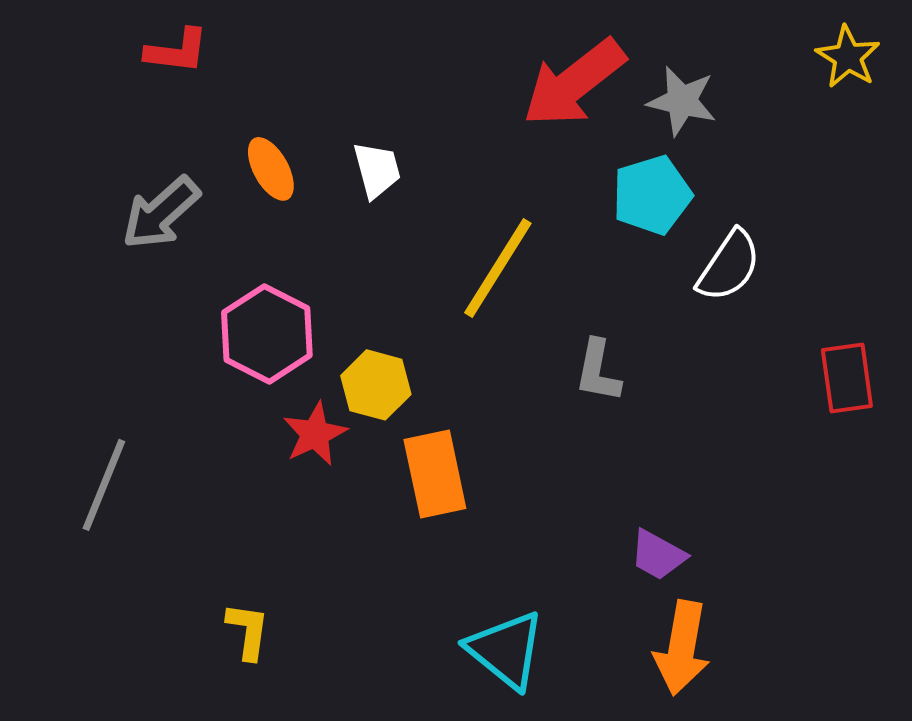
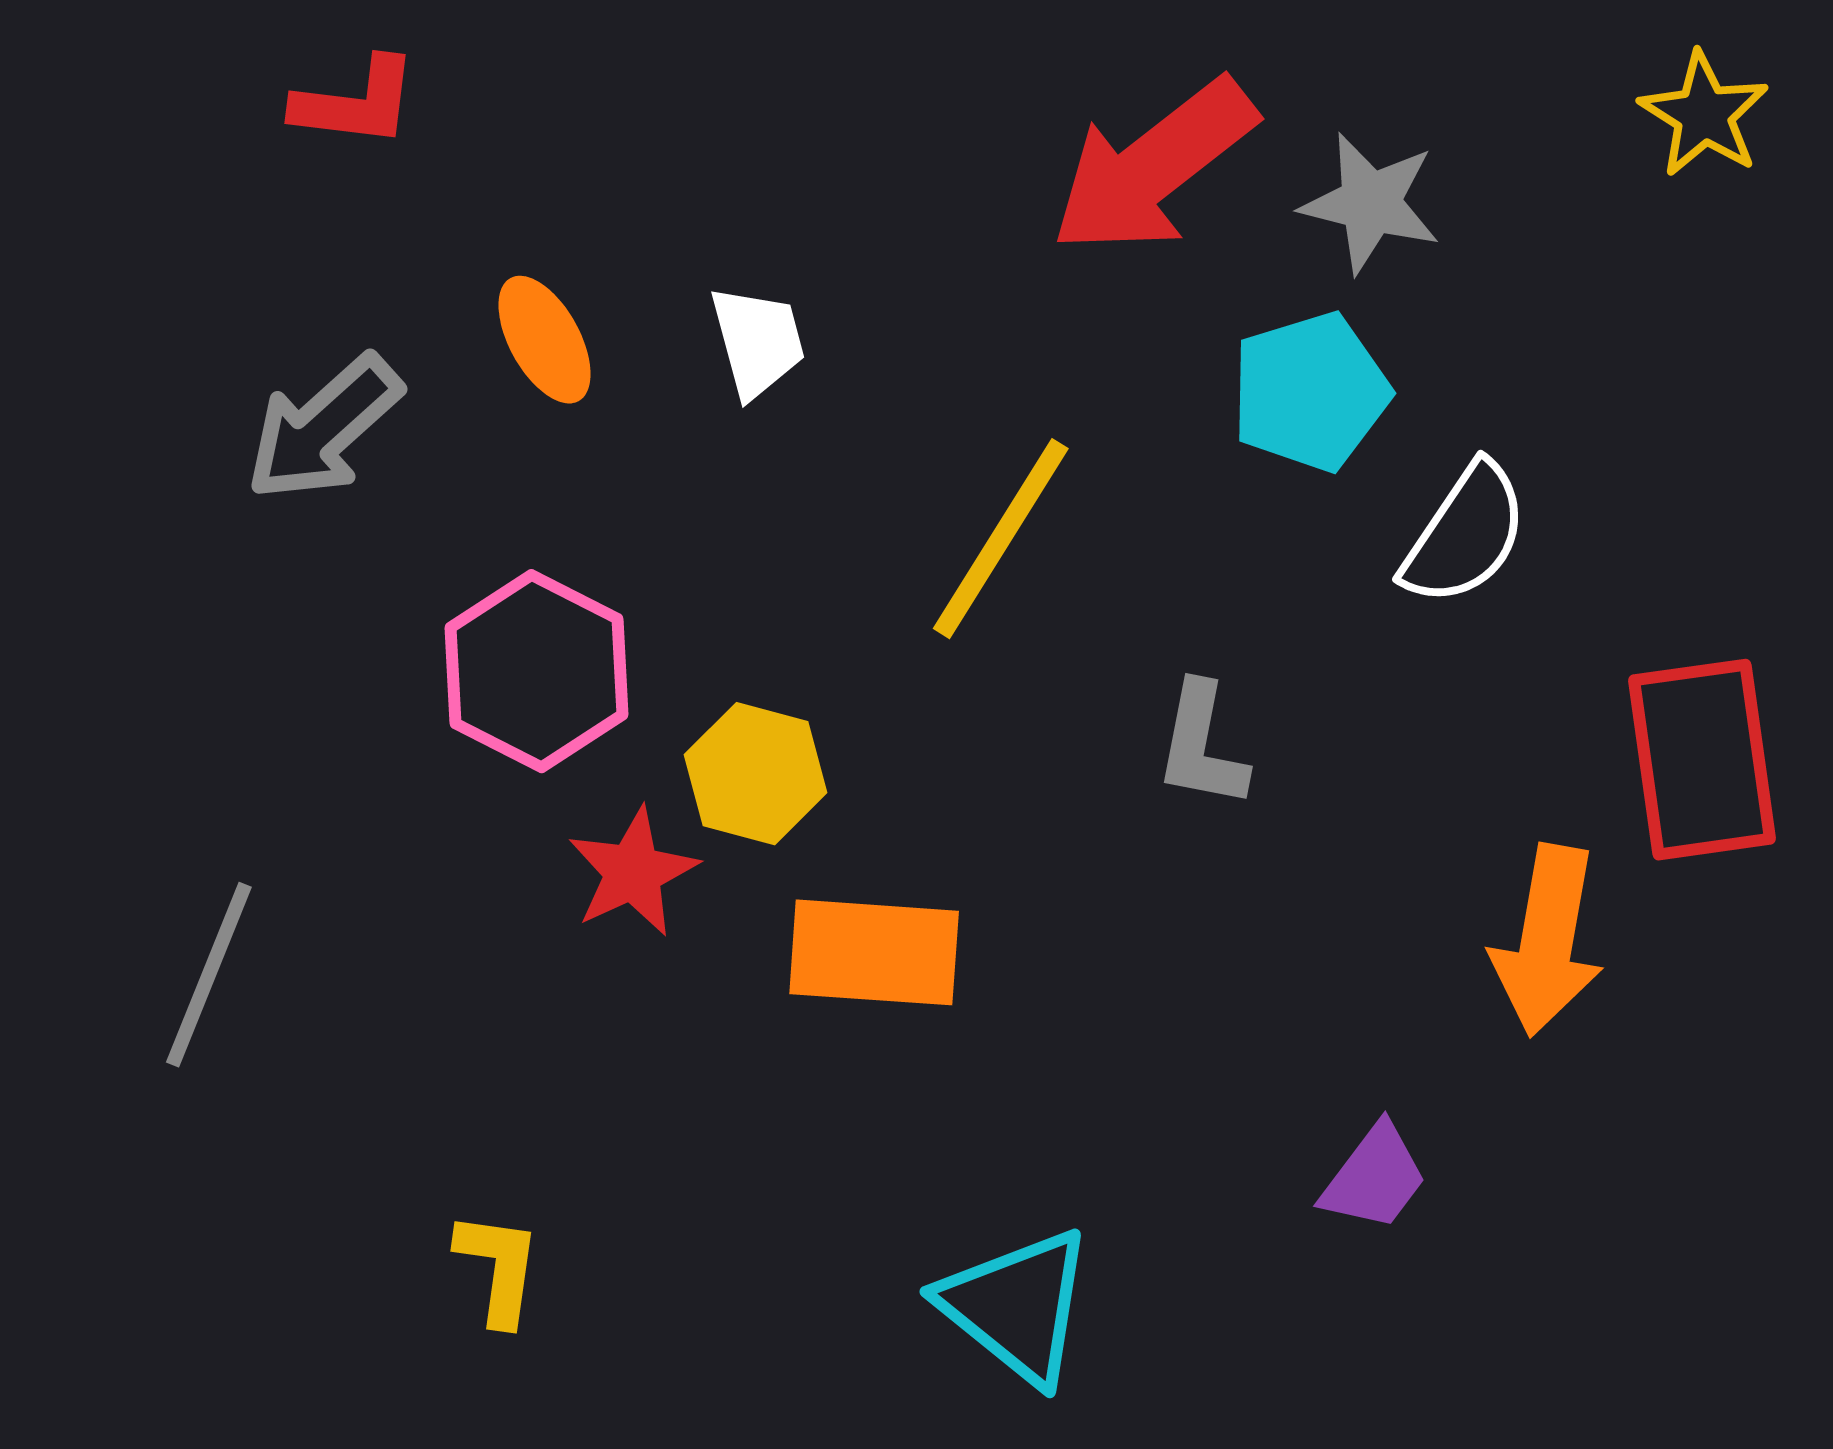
red rectangle: (847, 378) -> (1702, 760), size x1.4
orange rectangle: (435, 474) -> (874, 952), turned -74
purple trapezoid: (658, 555) -> (1374, 1177), moved, turned -82
orange arrow: (682, 648) -> (1547, 940), moved

